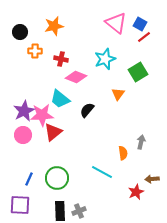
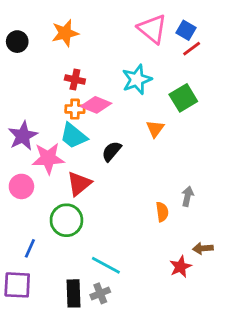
orange cross: (35, 51) -> (75, 109), moved
purple star: (24, 111) -> (23, 136), moved
red triangle: (53, 132) -> (79, 184), moved
cyan line: (102, 172) -> (106, 265), moved
green circle: (57, 178) -> (66, 220), moved

